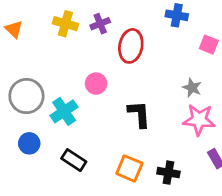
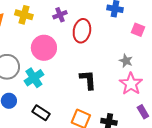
yellow cross: (65, 24) -> (24, 15), moved
pink circle: (96, 84) -> (44, 48), moved, size x1.6
pink star: (199, 120) -> (131, 84), turned 30

